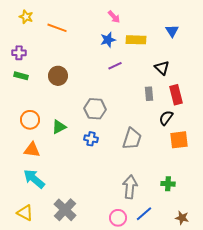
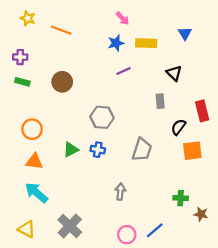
red rectangle: (176, 95) -> (202, 111), moved
green triangle: (59, 127) -> (71, 150), moved
gray arrow: (130, 187) -> (120, 192), moved, size x0.7
brown star: (182, 218) -> (201, 214), moved

